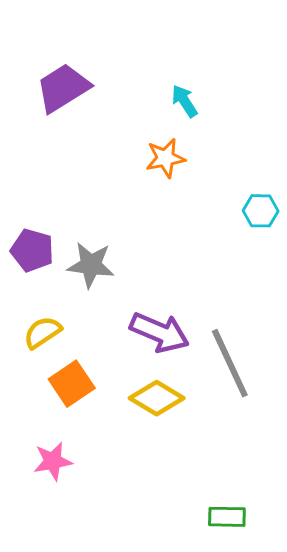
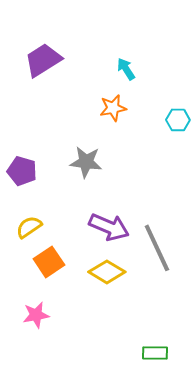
cyan hexagon: (261, 211) -> (178, 120), moved
gray star: (91, 265) -> (86, 162), moved

